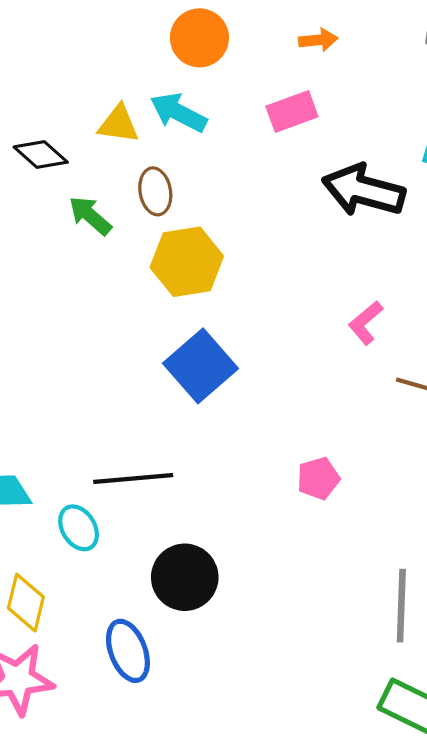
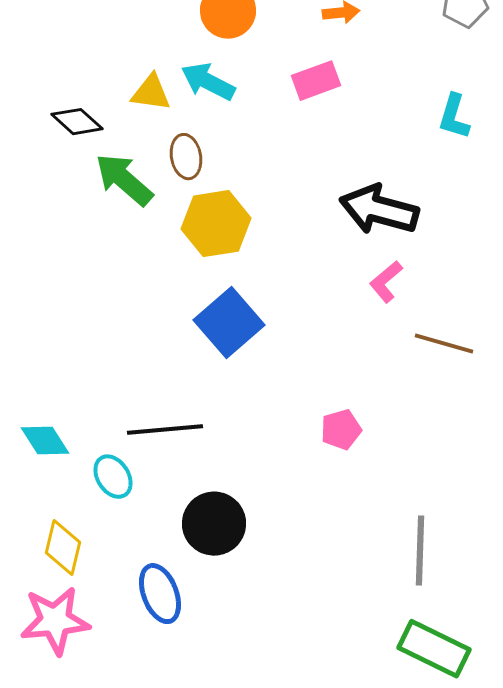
black arrow: (363, 190) -> (379, 210), moved
green arrow: (90, 216) -> (124, 180), size x1.4

